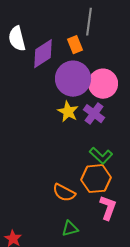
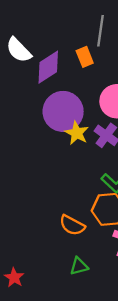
white semicircle: (17, 39) -> (19, 50), turned -30
purple circle: (73, 79) -> (63, 111), moved

